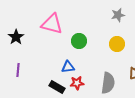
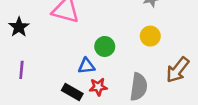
green circle: (79, 41) -> (105, 46), moved

